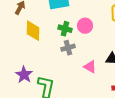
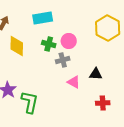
gray cross: (68, 48) -> (63, 60), moved

